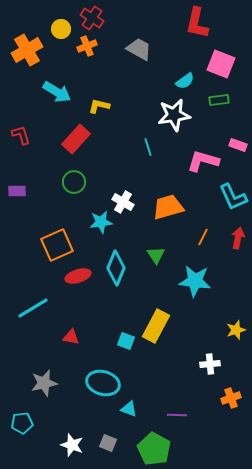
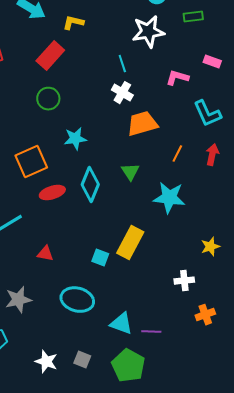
pink L-shape: (203, 161) -> (177, 78), size x0.7
white cross: (123, 202) -> (122, 93), moved
cyan triangle: (129, 409) -> (121, 324), moved, size x1.4

